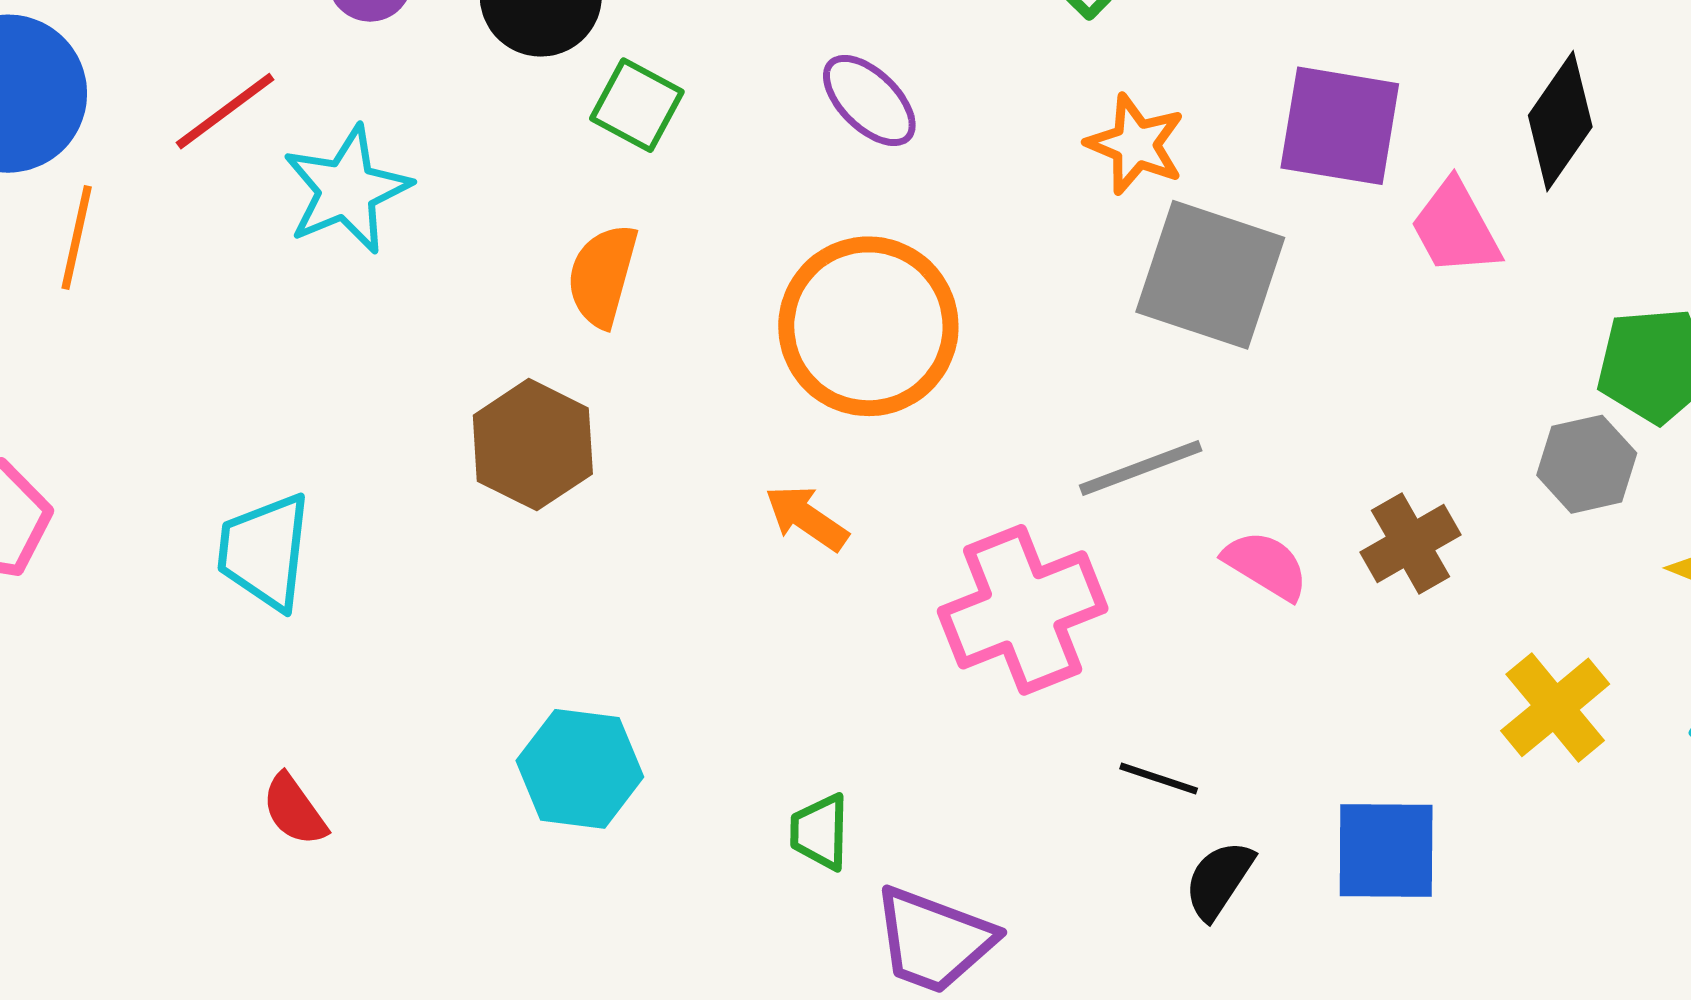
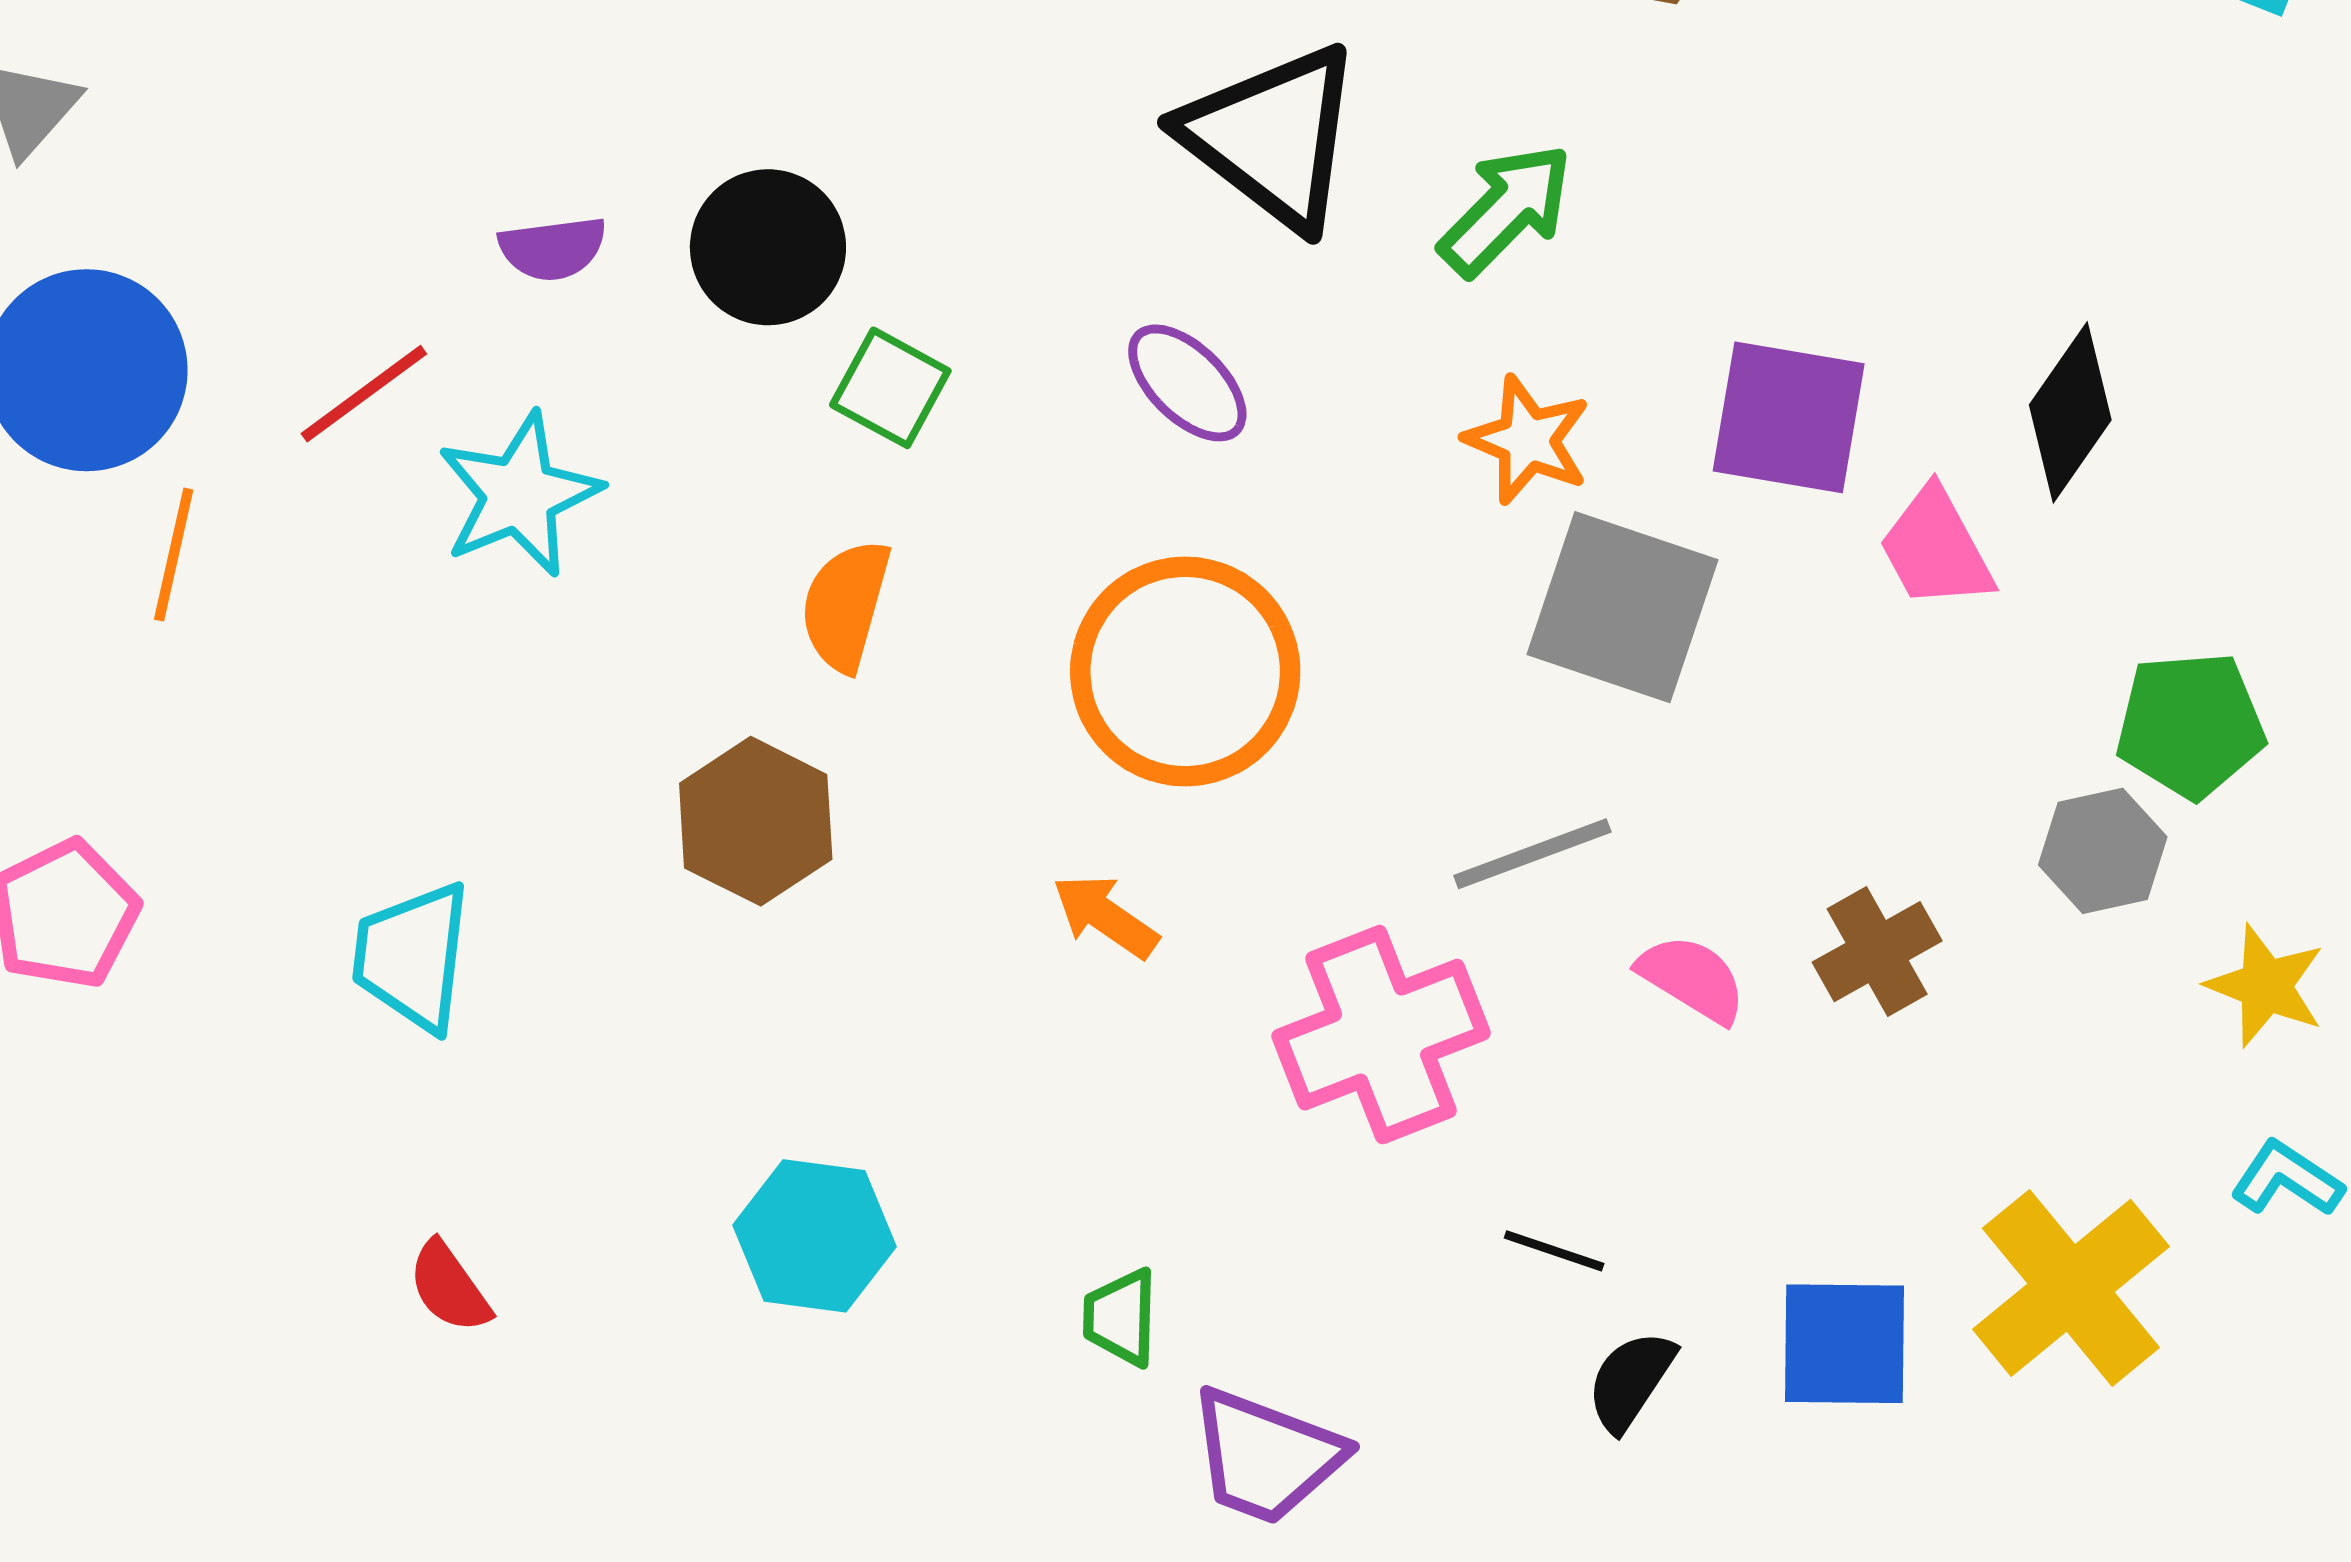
yellow cross: (1555, 707) -> (2071, 1288), moved, size x1.4

